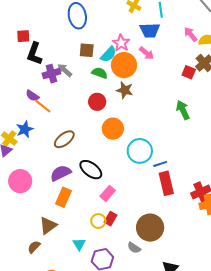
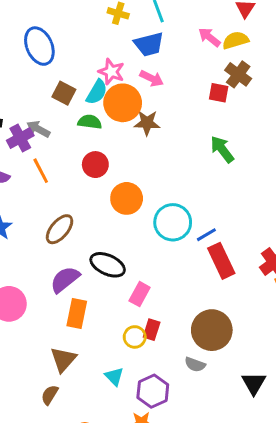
brown square: (87, 50) -> (64, 93), turned 35
brown star: (125, 90) -> (147, 123), moved
orange line: (43, 106) -> (41, 171), moved, turned 36

